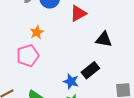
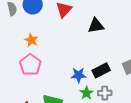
black rectangle: (90, 70) -> (101, 70), moved, turned 30

